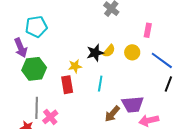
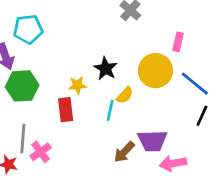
yellow semicircle: (109, 51) -> (125, 95), moved
yellow circle: (132, 52) -> (155, 71), size x1.6
black star: (95, 53) -> (106, 69), turned -30

